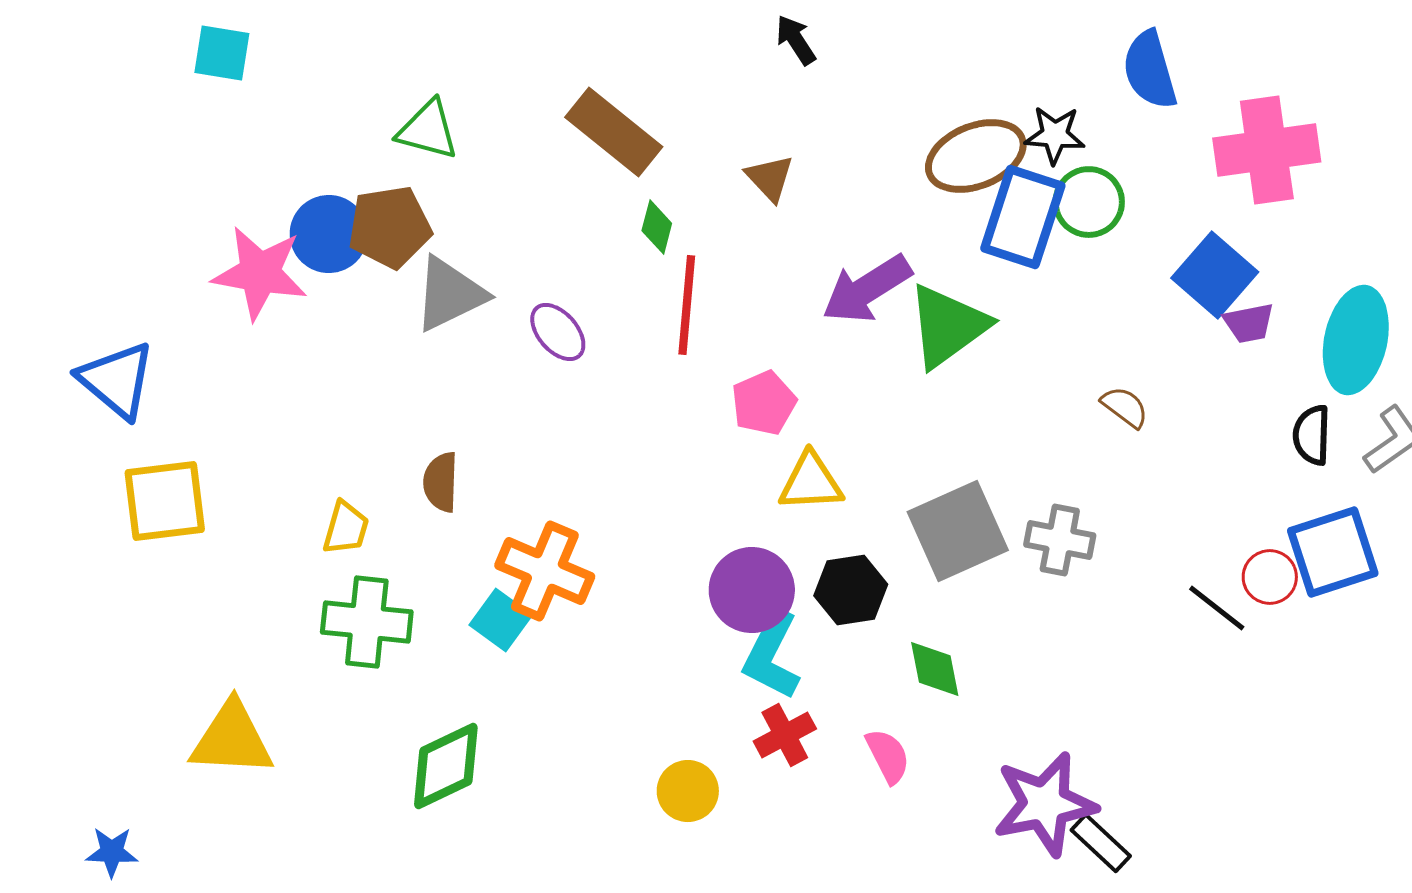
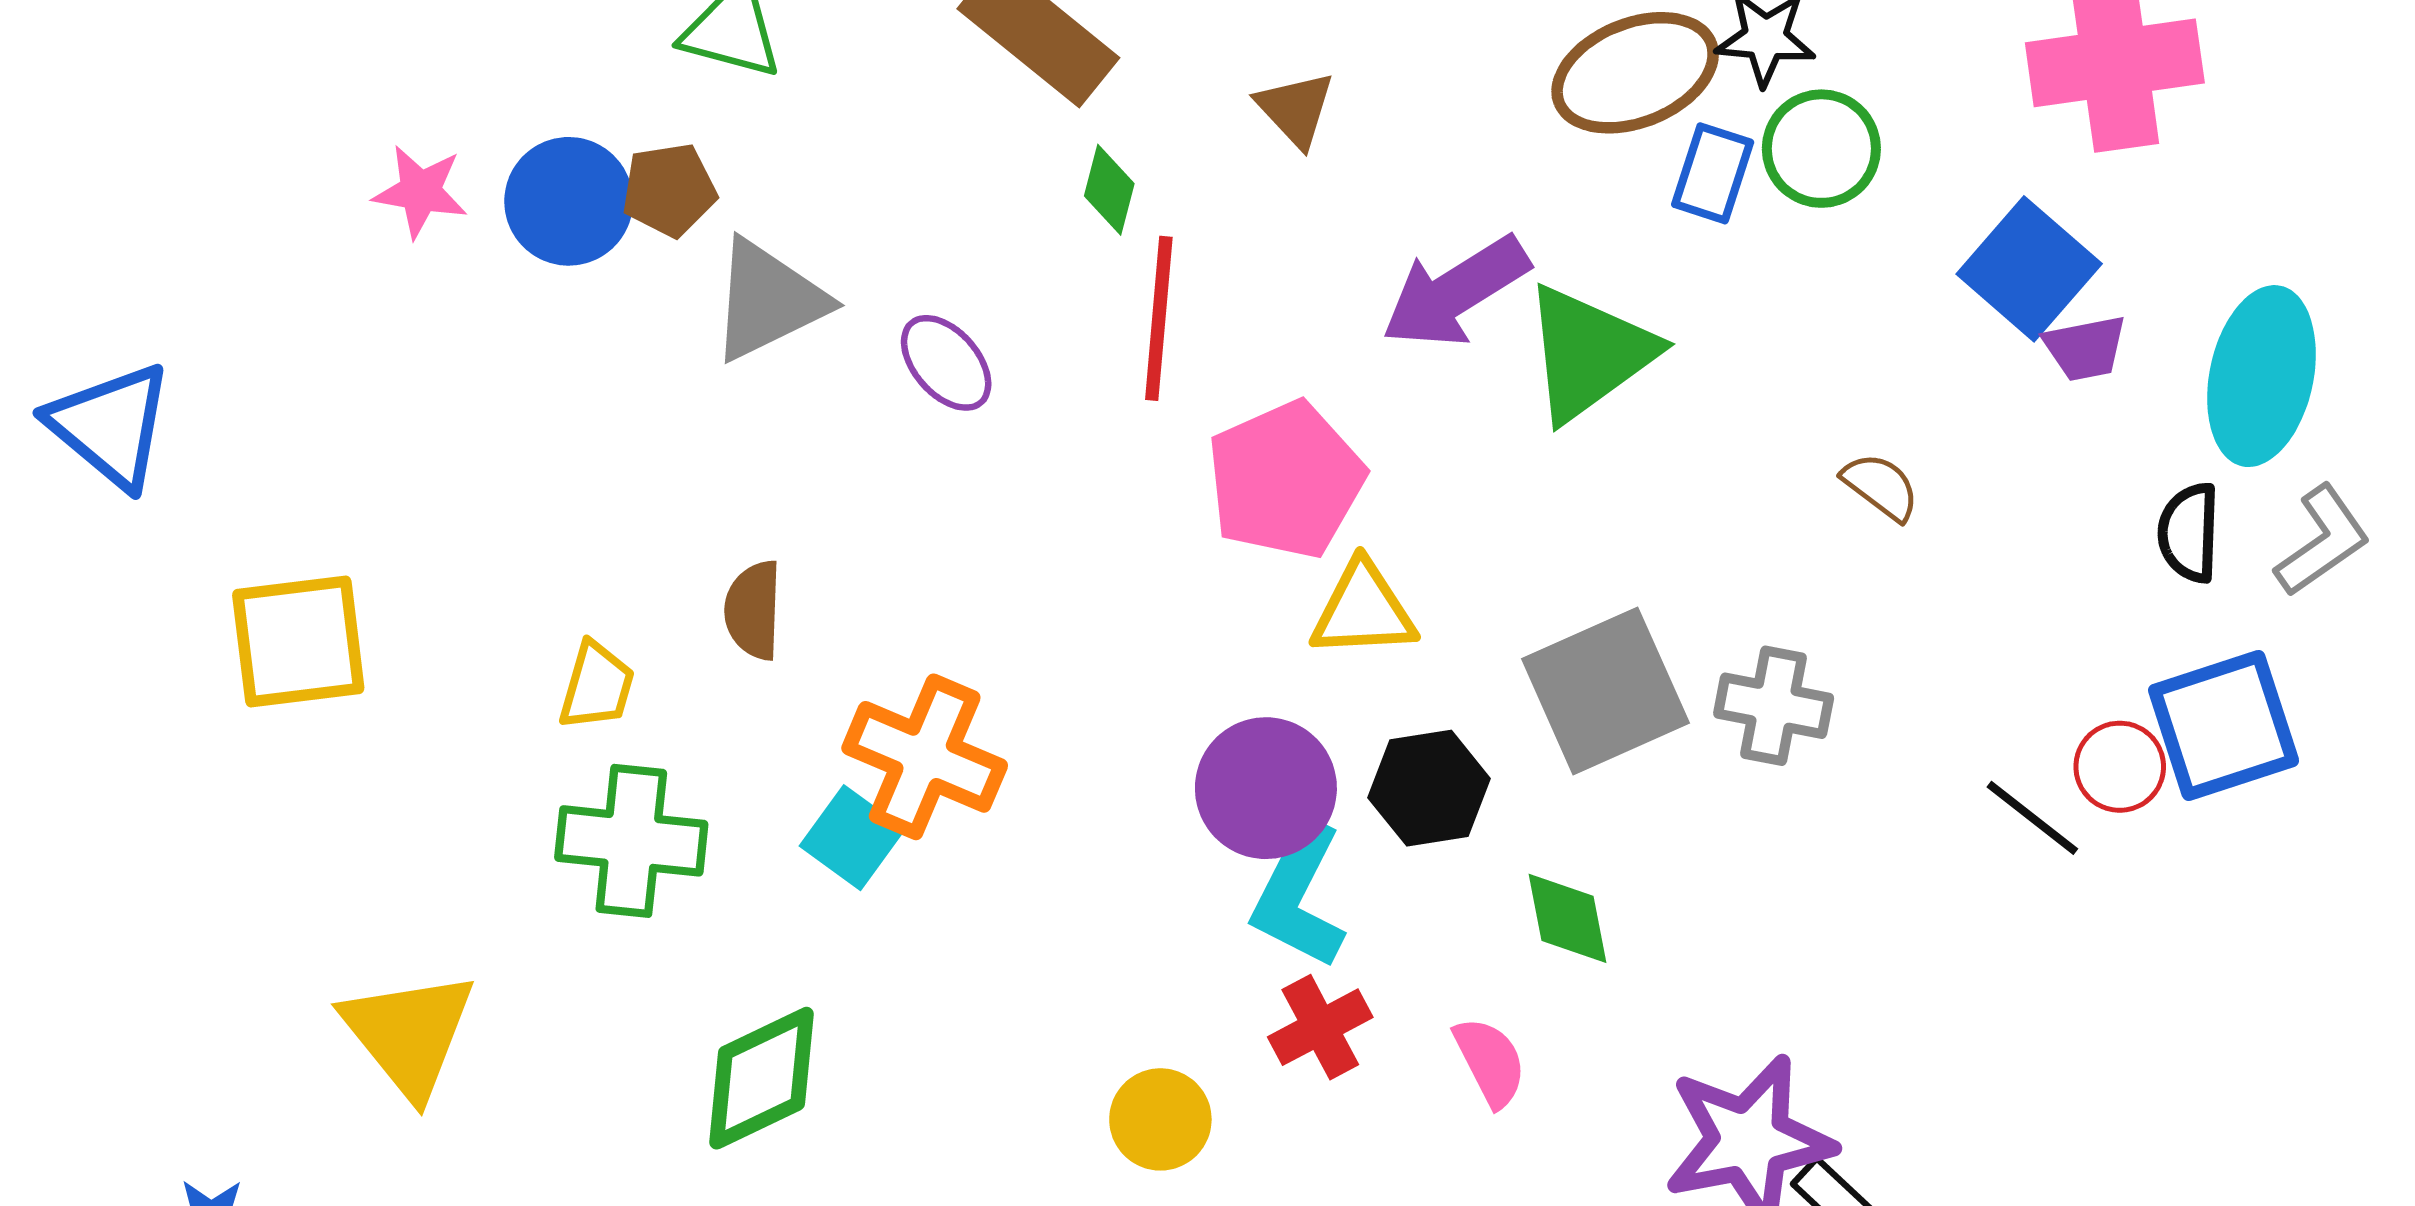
blue rectangle: (1023, 217) -> (1713, 173), size x0.6
brown pentagon: (390, 227) -> (669, 190), size x0.7
pink star: (260, 273) -> (420, 191), moved, size x0.6
blue triangle: (117, 380) -> (110, 426), moved
pink pentagon: (764, 403) -> (1286, 480), size x1.5
yellow triangle: (232, 739) -> (409, 1034), turned 48

